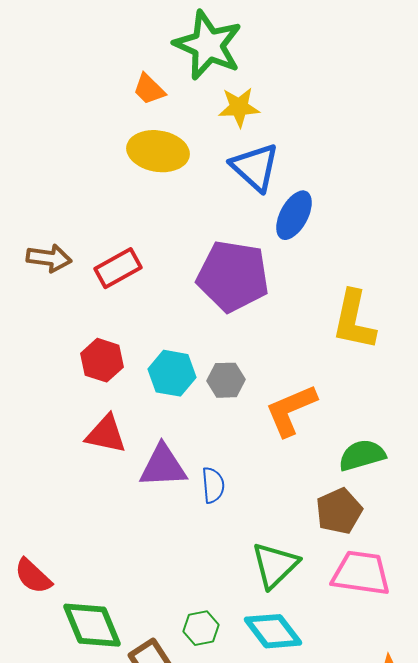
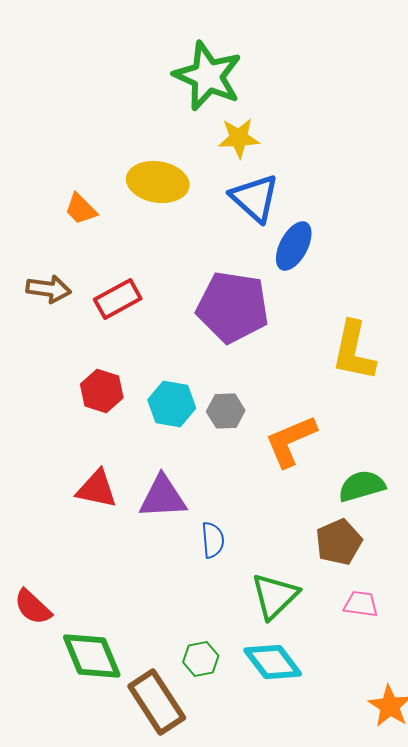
orange trapezoid: (149, 89) -> (81, 209), moved
red triangle: (106, 434) -> (97, 489), moved
blue semicircle: (213, 485) -> (213, 540), moved
pink trapezoid: (361, 573) -> (361, 604), size x0.6

